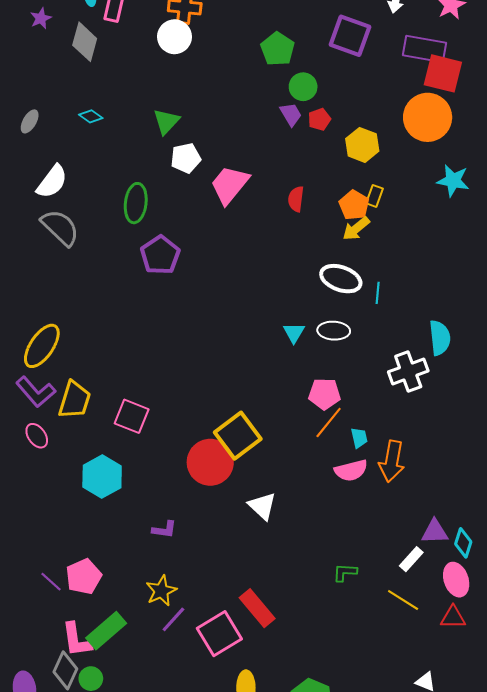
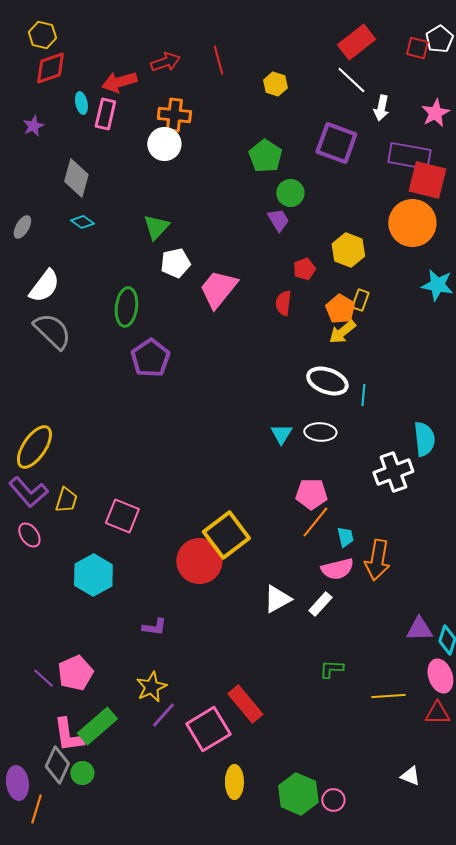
gray diamond: (85, 42) -> (76, 178), moved
red pentagon: (319, 119) -> (304, 269), moved
yellow trapezoid: (74, 400) -> (66, 500), size x0.7
white triangle: (262, 506) -> (277, 599), moved, turned 48
white rectangle: (411, 559) -> (320, 604), moved
yellow line: (403, 600) -> (388, 696), turned -36

